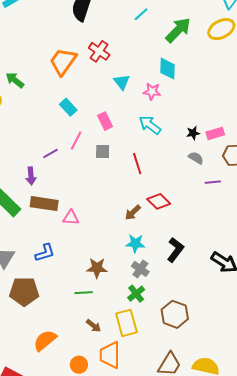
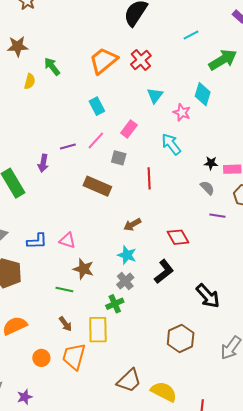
pink rectangle: (105, 121) -> (129, 129), turned 48
red diamond: (159, 201) -> (178, 237), moved
brown rectangle: (44, 204) -> (97, 186), moved
pink triangle: (71, 218) -> (67, 240), moved
brown hexagon: (175, 314) -> (181, 339), moved

